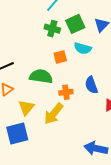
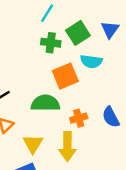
orange square: (60, 57) -> (65, 76), size x1.5
blue semicircle: (91, 85) -> (111, 117), moved
yellow arrow: (54, 114) -> (67, 146), turned -30

